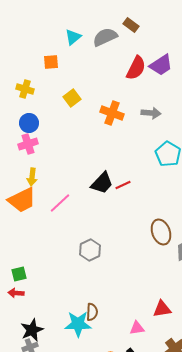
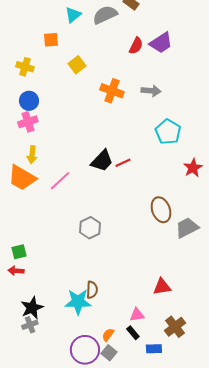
red semicircle: (136, 68) -> (136, 46), size x0.7
yellow square: (72, 98) -> (77, 65), moved
orange trapezoid: (22, 200) -> (22, 178), turned 56
pink triangle: (137, 328) -> (137, 315), moved

